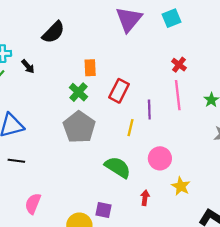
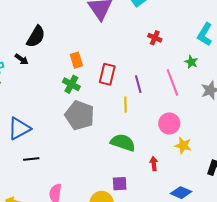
black arrow: (28, 66) -> (21, 59), moved
pink line: (178, 95) -> (172, 82), moved
pink circle: (160, 158) -> (169, 123), moved

